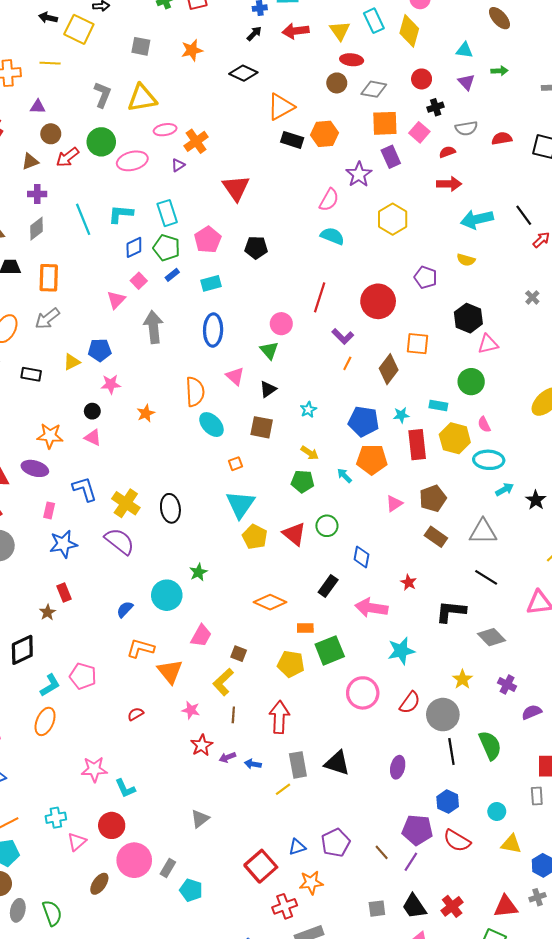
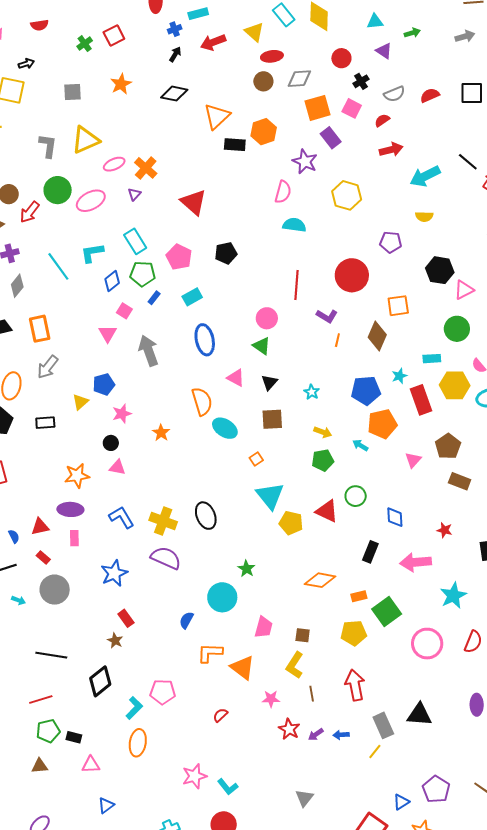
pink rectangle: (49, 510) -> (74, 538), moved

